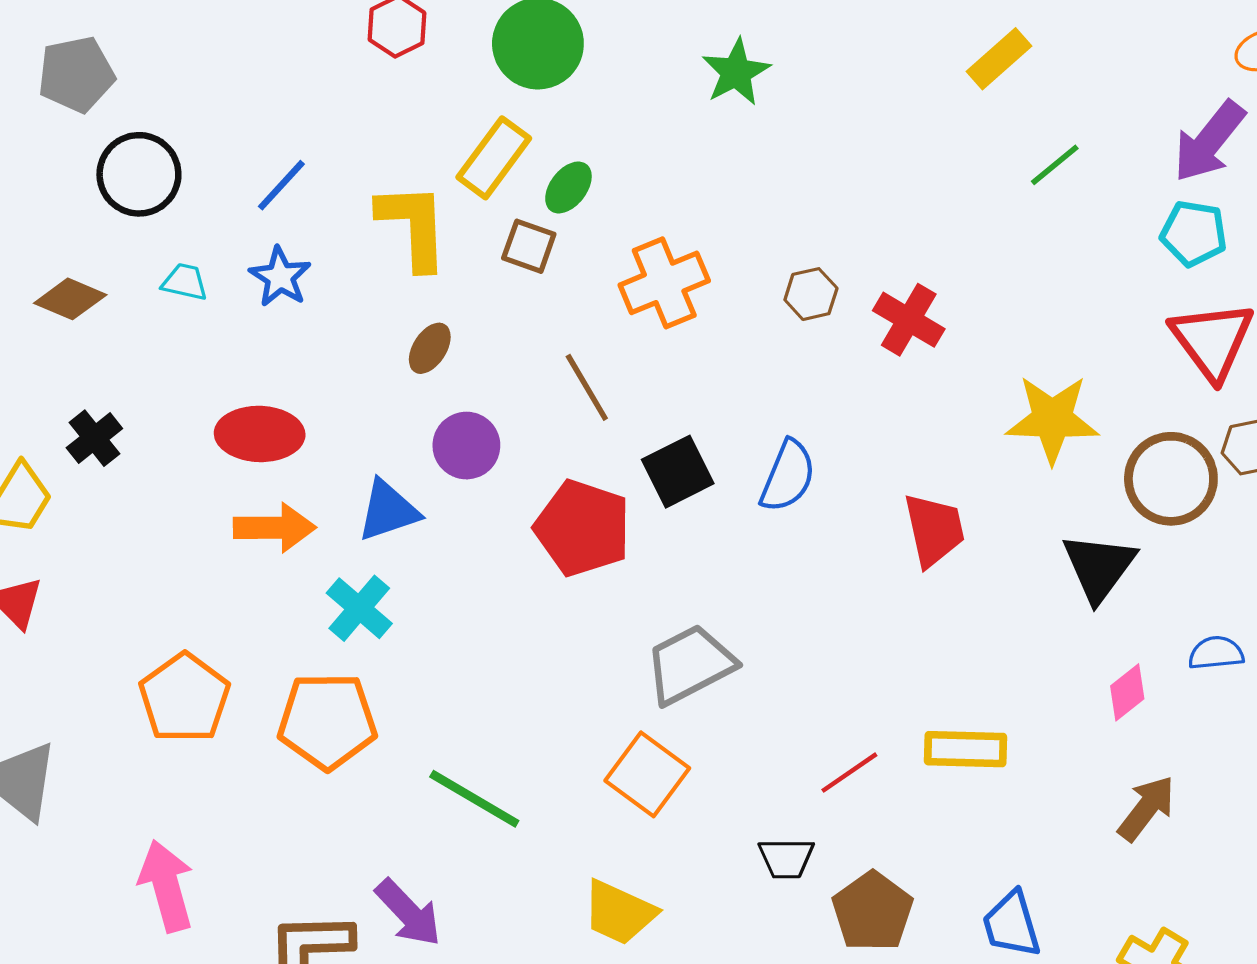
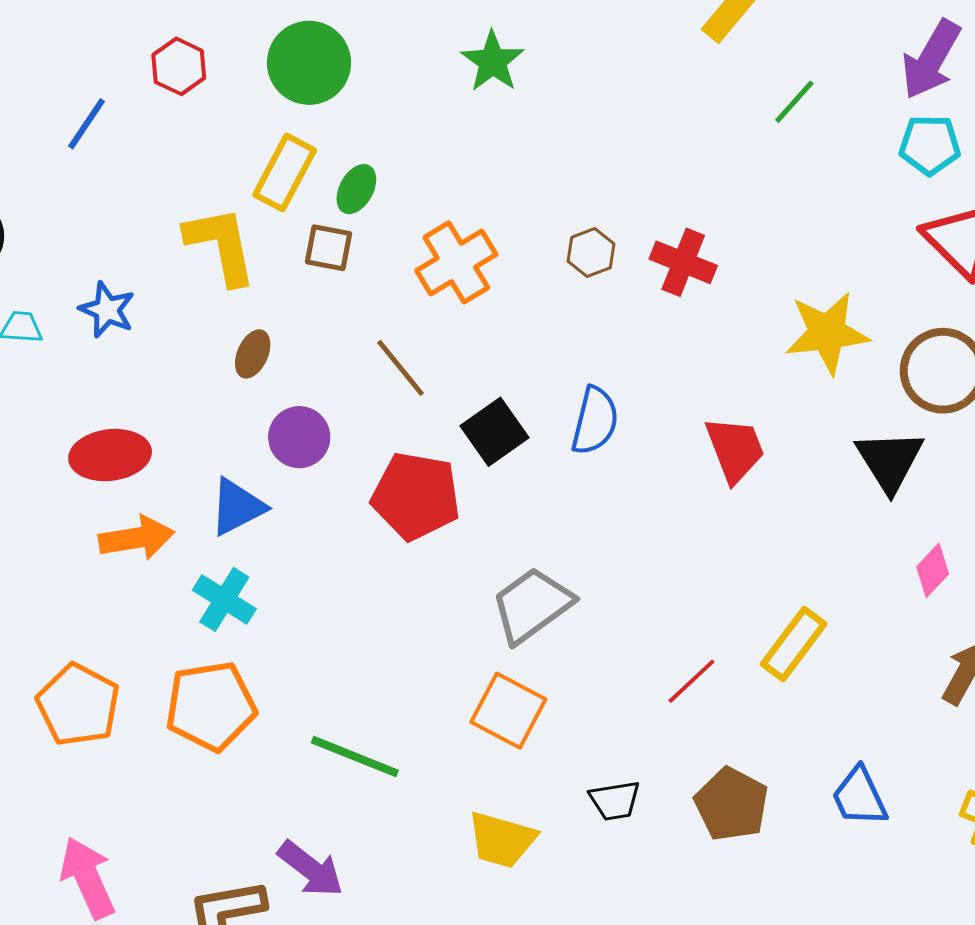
blue line: (281, 185) -> (87, 124), moved
yellow rectangle: (966, 749) -> (794, 644), turned -46
black trapezoid: (786, 858) -> (615, 801), moved

